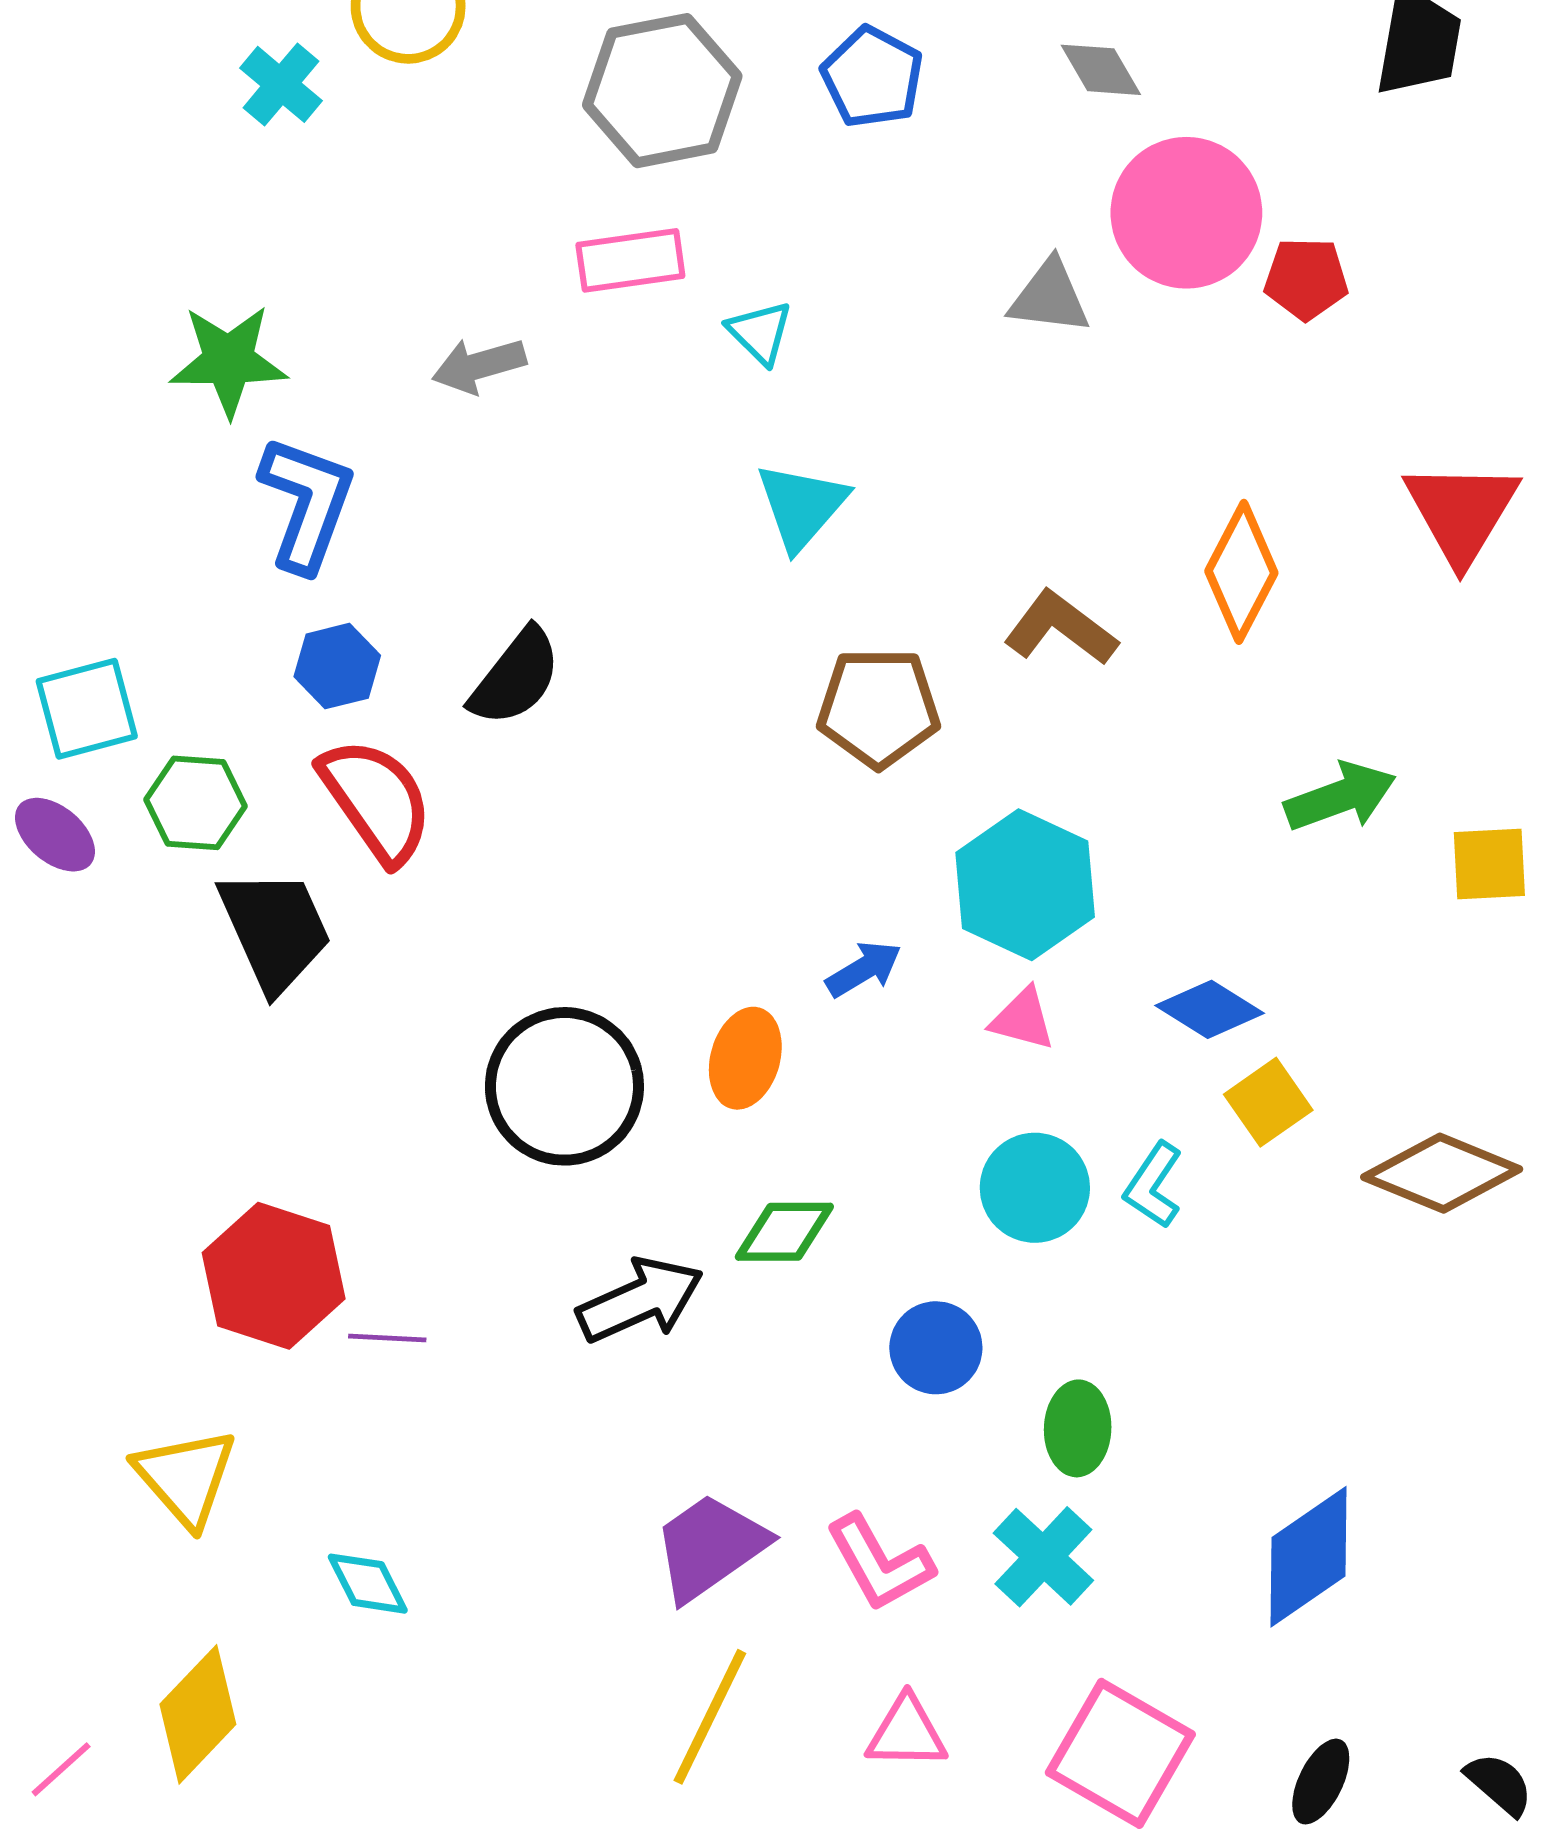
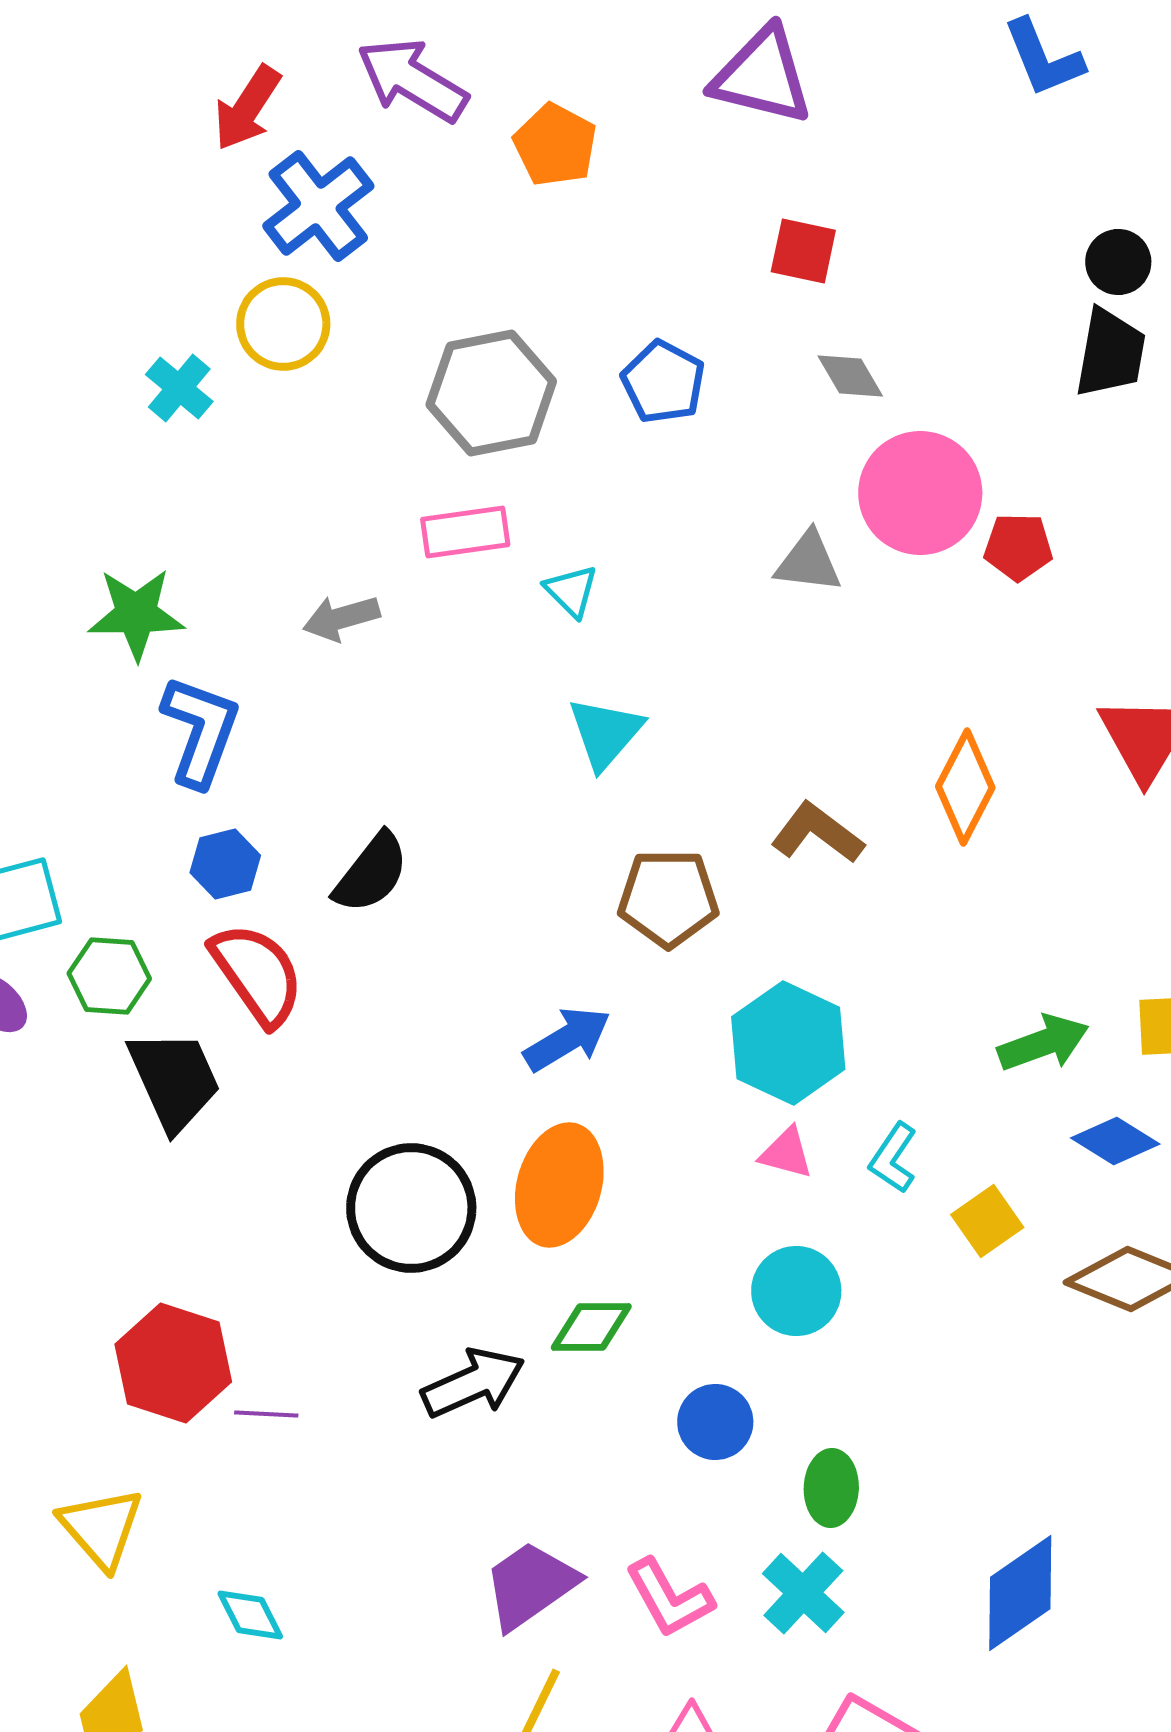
green arrow: (1340, 797) -> (1043, 1043), moved
blue arrow: (864, 969) -> (567, 1039), moved, size x1.4
blue diamond: (1210, 1009) -> (1115, 1141), moved
orange ellipse: (745, 1058) -> (559, 1185), size x1.5
cyan L-shape: (1153, 1185) -> (893, 1158), moved

